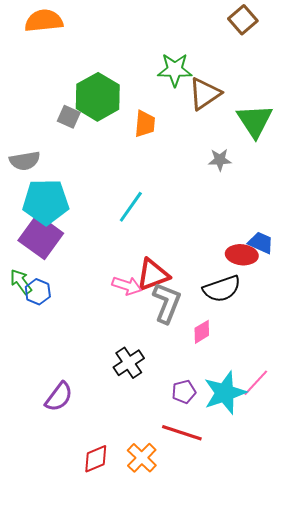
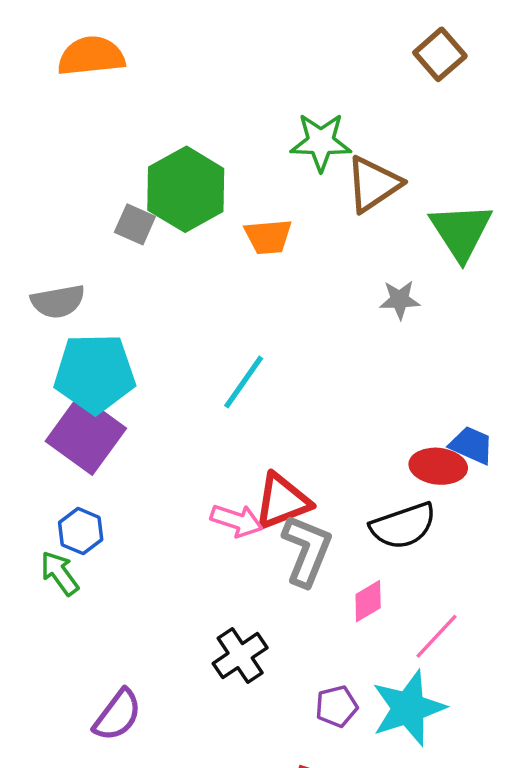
orange trapezoid: (145, 124) -> (268, 237), turned 80
green arrow: (21, 282) -> (60, 573), moved
pink line: (256, 383) -> (436, 636), moved

